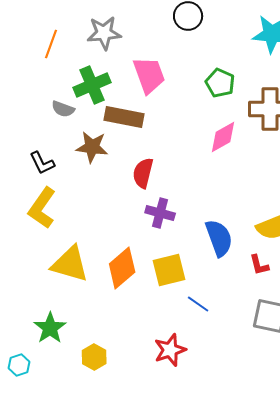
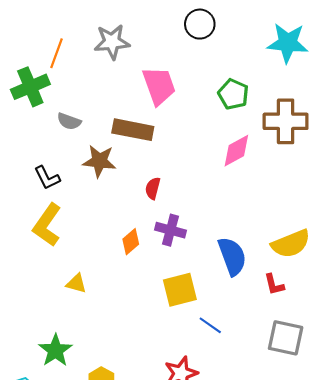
green cross: (92, 85) -> (30, 87), moved
red semicircle: (143, 173) -> (153, 188), size x0.7
yellow triangle: (70, 264) -> (76, 283), size x0.5
orange diamond: (122, 268) -> (131, 242), moved, size x0.6

